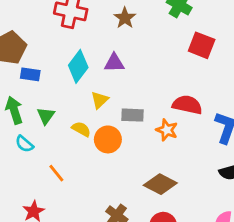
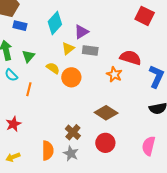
purple triangle: (114, 63) -> (81, 32), moved, turned -35
gray rectangle: (133, 115) -> (90, 50), moved
orange line: (56, 173) -> (29, 89), moved, turned 48

